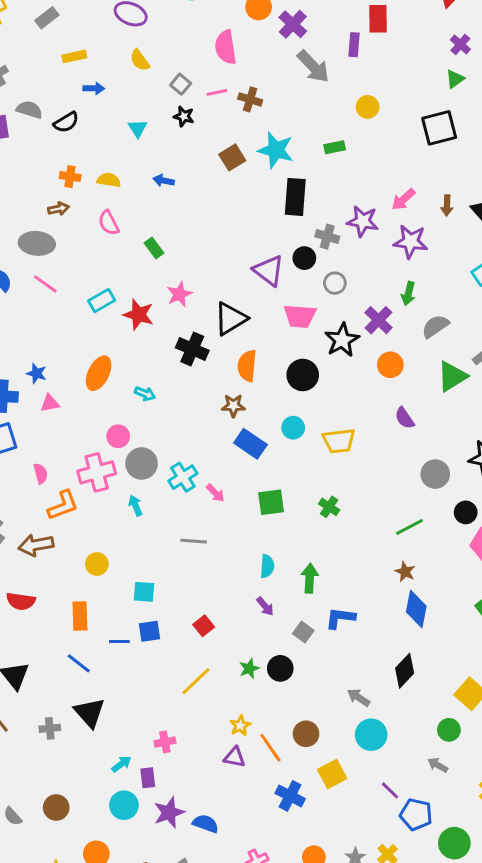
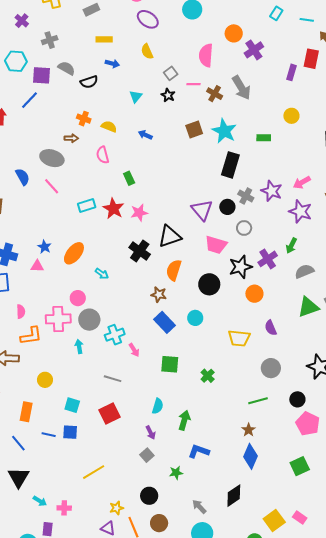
gray arrow: (313, 67) -> (241, 88), moved
red star: (139, 315) -> (113, 209), moved
orange circle: (390, 365) -> (254, 294), moved
blue star: (37, 373) -> (45, 247), moved
yellow trapezoid: (339, 441) -> (239, 338), moved
gray circle: (435, 474) -> (271, 368), moved
red square: (204, 626) -> (109, 414), moved, size x1.5
gray square: (303, 632) -> (147, 455), moved
black circle: (280, 668) -> (149, 496), moved
green star: (249, 669) -> (176, 473), moved
cyan arrow: (121, 764) -> (40, 501), moved, turned 56

